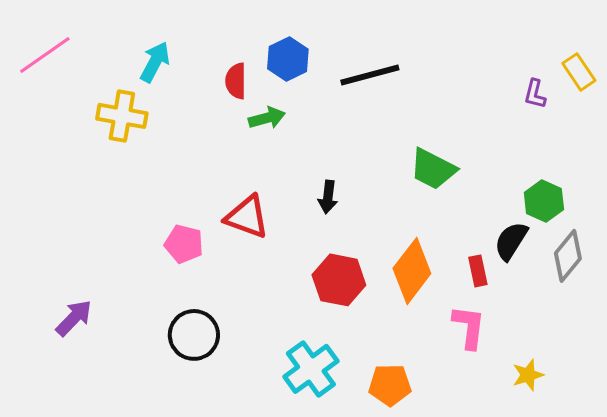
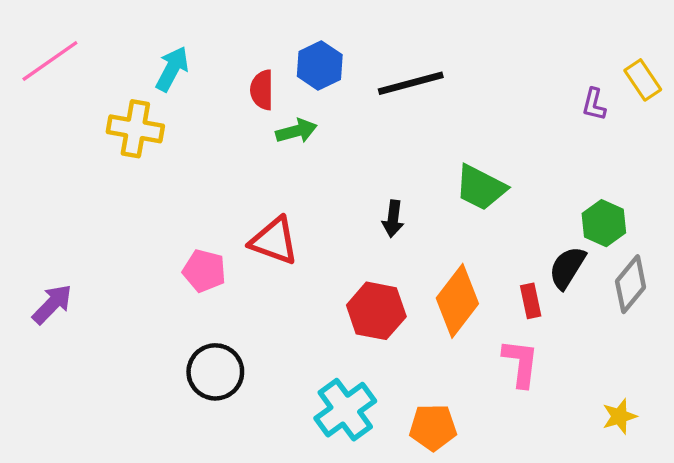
black arrow: (328, 197) -> (393, 219), moved
purple arrow: (74, 318) -> (52, 304), moved
yellow star: (528, 375) -> (619, 416), moved

